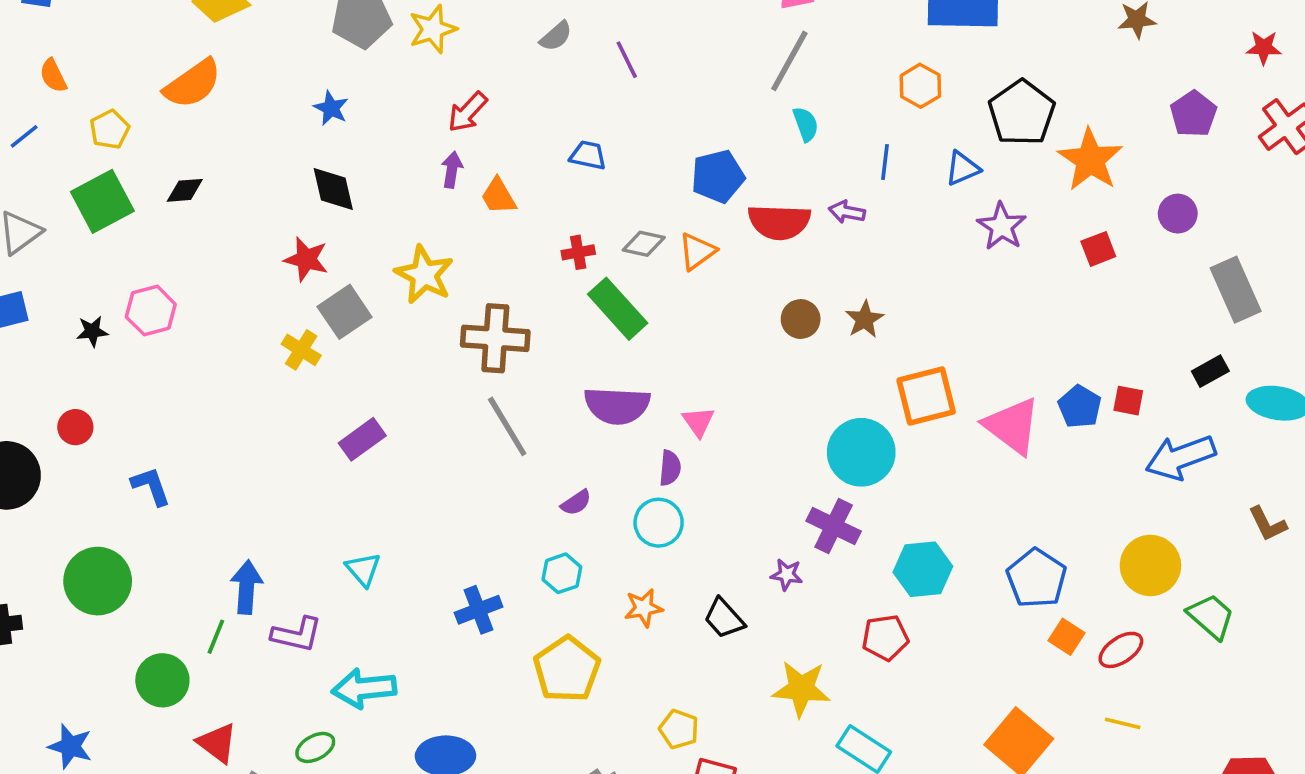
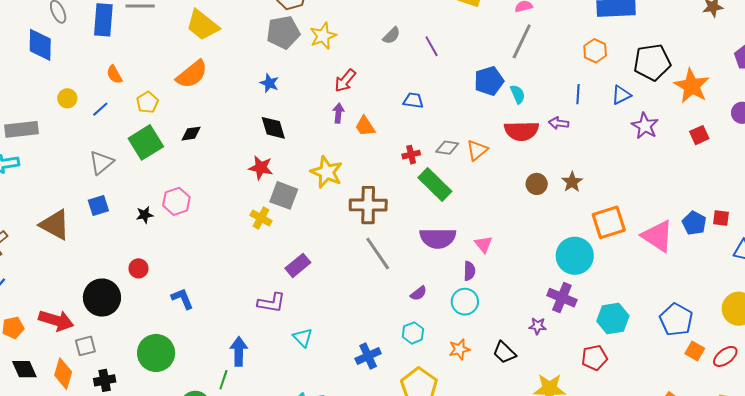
black pentagon: (1022, 113) -> (652, 62), turned 30
cyan semicircle: (806, 124) -> (518, 94), moved
blue pentagon: (718, 176) -> (489, 81), moved
gray square: (345, 312) -> (284, 195), turned -32
purple L-shape: (297, 634) -> (271, 303), moved

